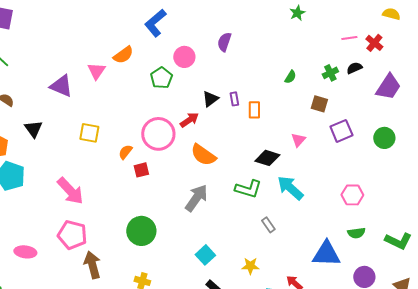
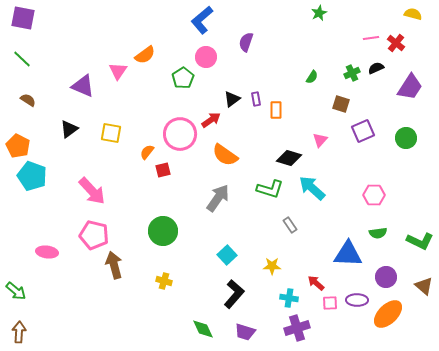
blue L-shape: (155, 23) -> (202, 20), moved
black triangle: (33, 129) -> (69, 129), moved, turned 30

